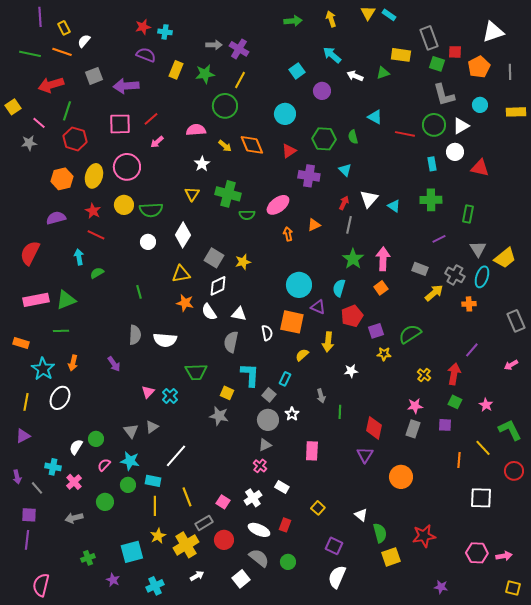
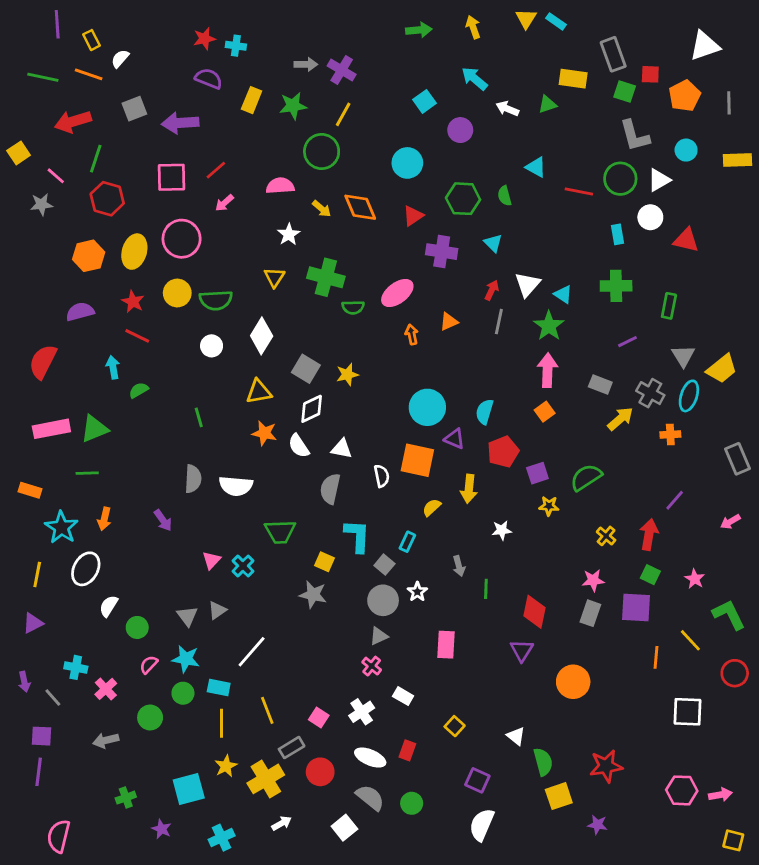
green star: (353, 259) -> (549, 326), moved
purple square: (445, 425) -> (636, 607), size x1.6
white semicircle: (76, 447) -> (109, 606), moved
purple star: (441, 587) -> (597, 825), moved

